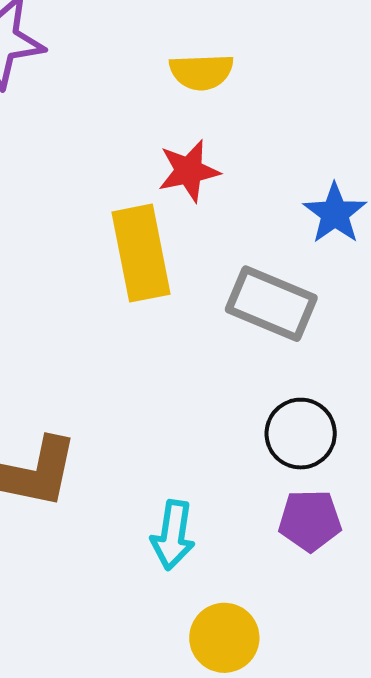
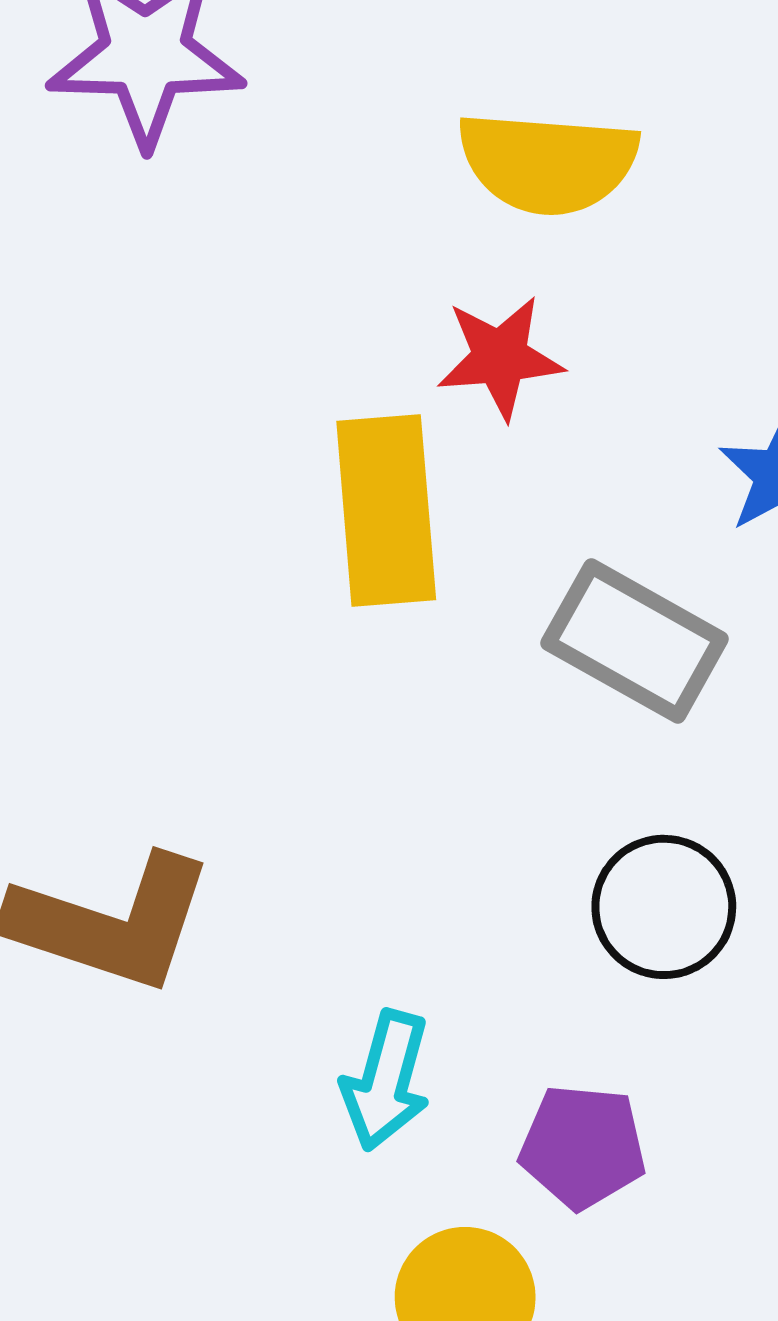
yellow semicircle: (201, 72) -> (548, 163), size x1.4
purple pentagon: (310, 520) -> (583, 1147), moved

